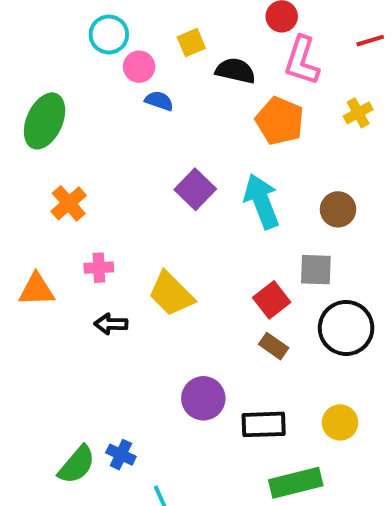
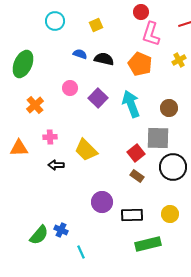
pink circle: (139, 67) -> (70, 88), moved
black semicircle: (235, 71) -> (104, 59), moved
gray square: (316, 270) -> (158, 138), size x1.4

